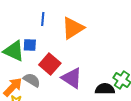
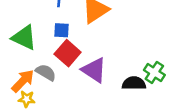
blue square: (30, 45) -> (61, 30), moved

